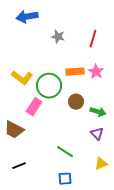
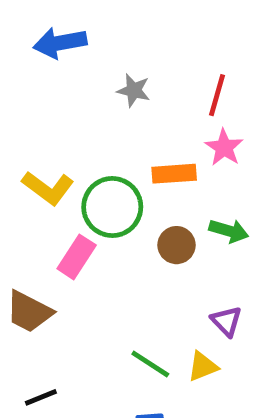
pink star: (96, 72) -> (224, 148), moved
green arrow: (98, 112) -> (229, 231), moved
yellow triangle: (101, 164) -> (203, 366), moved

